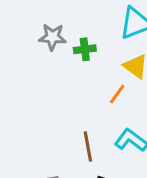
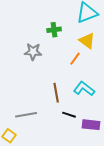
gray star: (52, 37) -> (33, 52), moved

